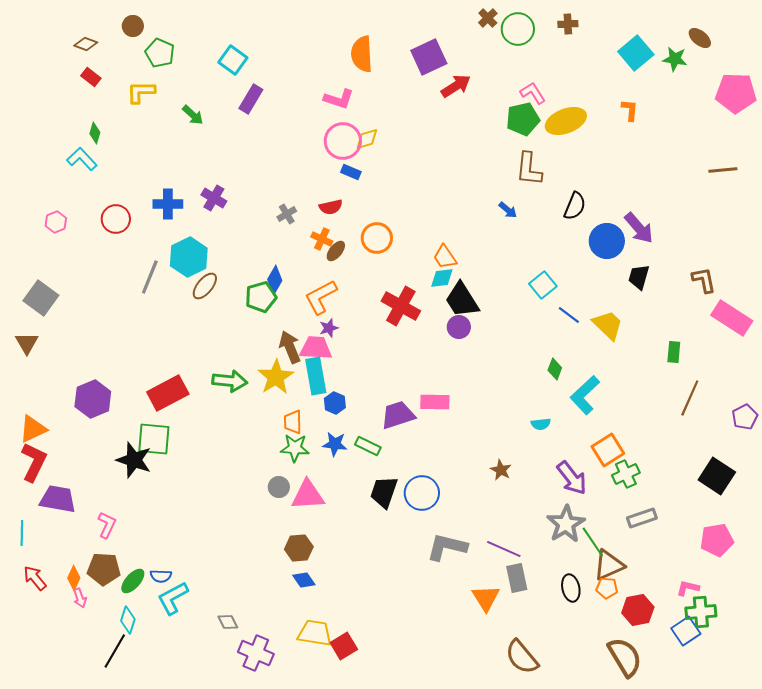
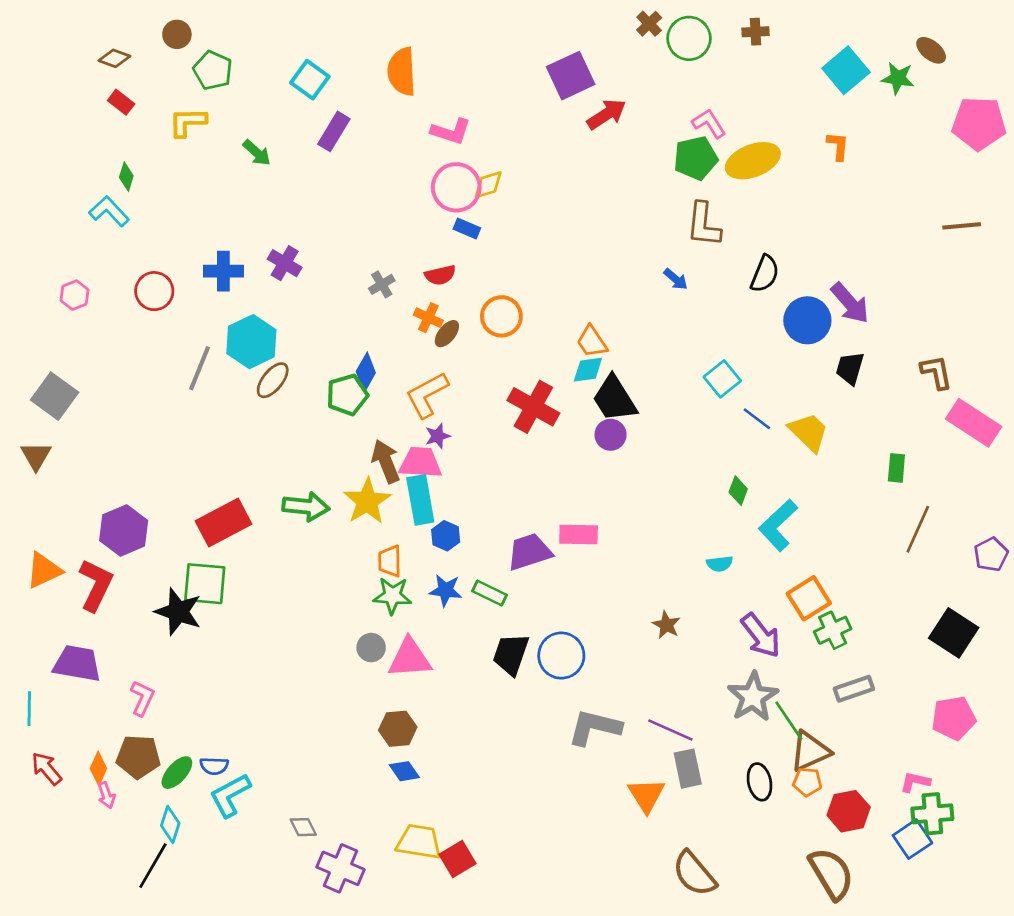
orange semicircle: (362, 54) -> (402, 72), moved
red L-shape: (34, 462) -> (96, 585), moved

